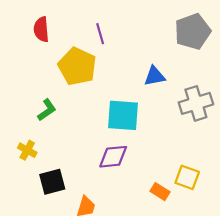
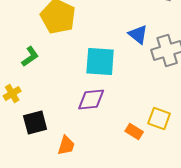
blue triangle: (155, 76) -> (138, 34), moved, turned 50
yellow cross: (27, 150) -> (12, 94), turned 30

